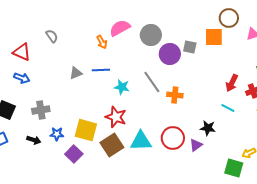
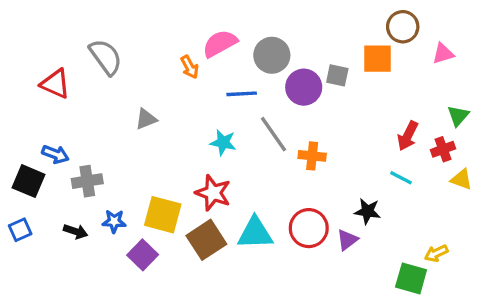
gray semicircle: (52, 36) -> (106, 57), size x1.6
blue line: (101, 70) -> (242, 94), moved
blue arrow: (22, 78) -> (55, 154), moved

